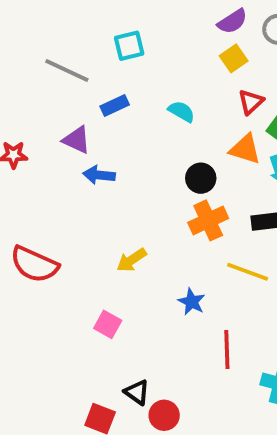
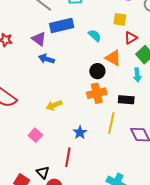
yellow square: (234, 58) -> (120, 19), moved, turned 32
blue rectangle: (115, 105) -> (62, 25), size x1.6
orange triangle: (245, 149) -> (113, 58), moved
yellow line: (248, 272) -> (111, 123), turned 70
red line: (227, 350) -> (68, 157), moved

